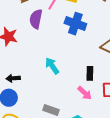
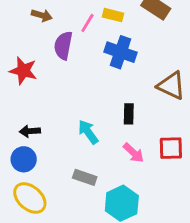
cyan arrow: (52, 66) -> (88, 132), moved
black rectangle: (90, 73) -> (129, 114), moved

